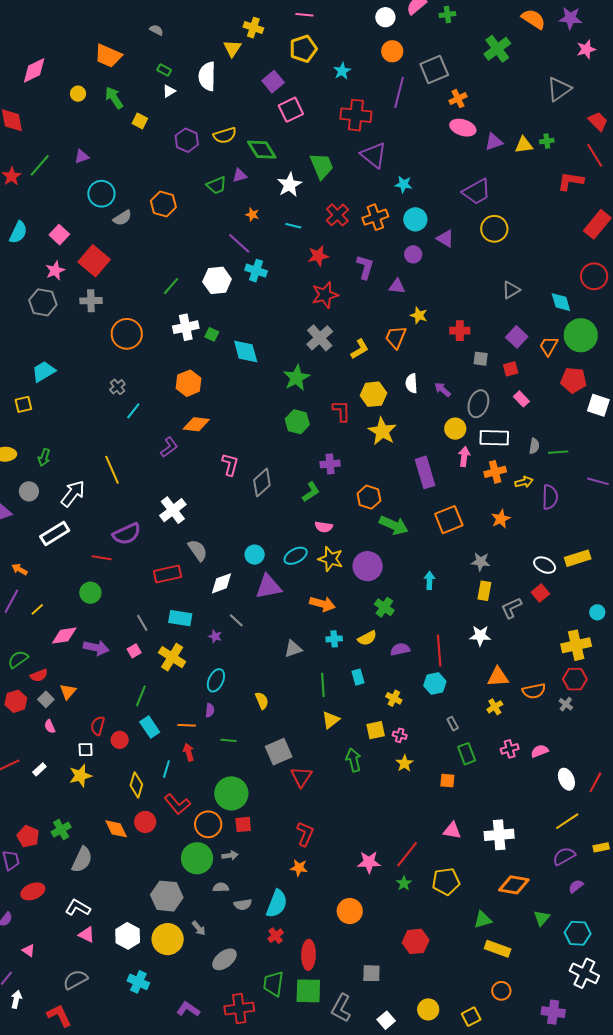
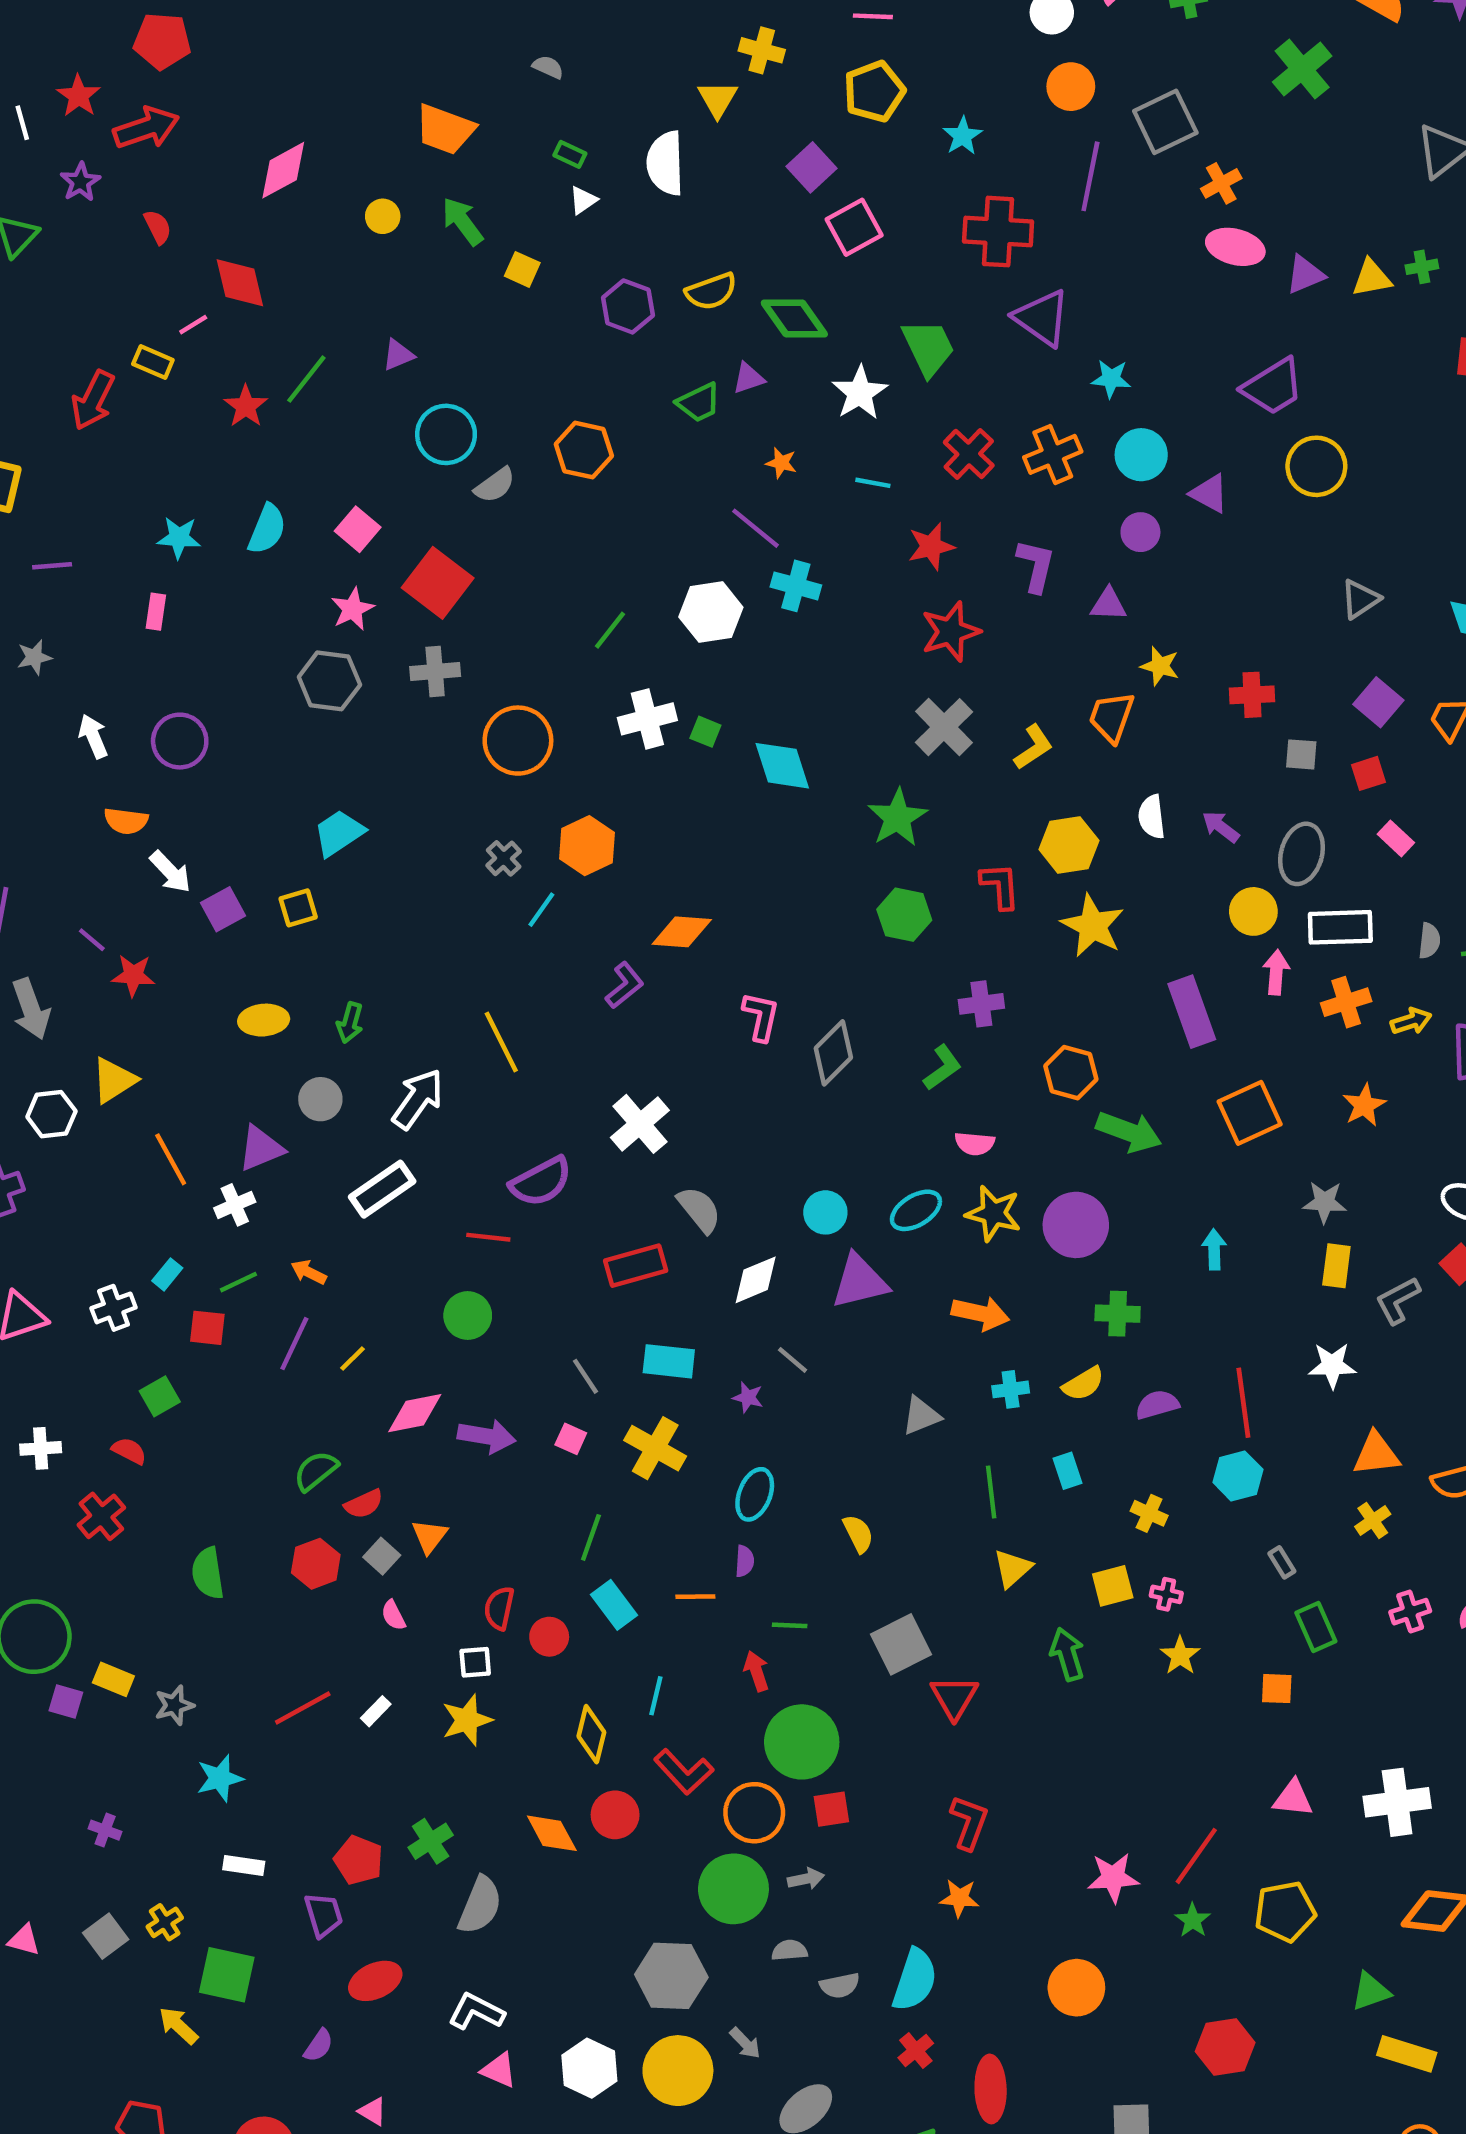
orange hexagon: (188, 383) -> (587, 846), moved
green cross: (384, 607) -> (1118, 1314), turned -30
pink square: (134, 651) -> (571, 1439), turned -32
red arrow: (189, 752) -> (756, 1671), moved

